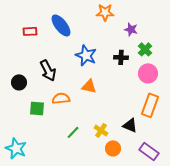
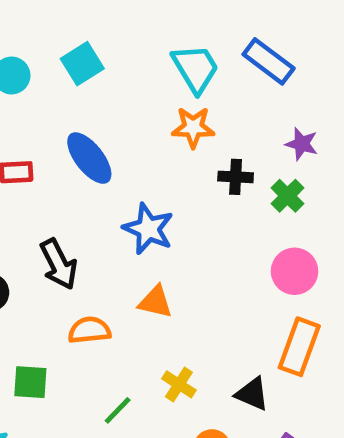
purple star: (131, 29) -> (302, 144), moved
green cross: (145, 49) -> (287, 196), moved
black cross: (121, 57) -> (236, 177), moved
green square: (37, 108) -> (30, 382), moved
yellow cross: (101, 130) -> (179, 384), moved

